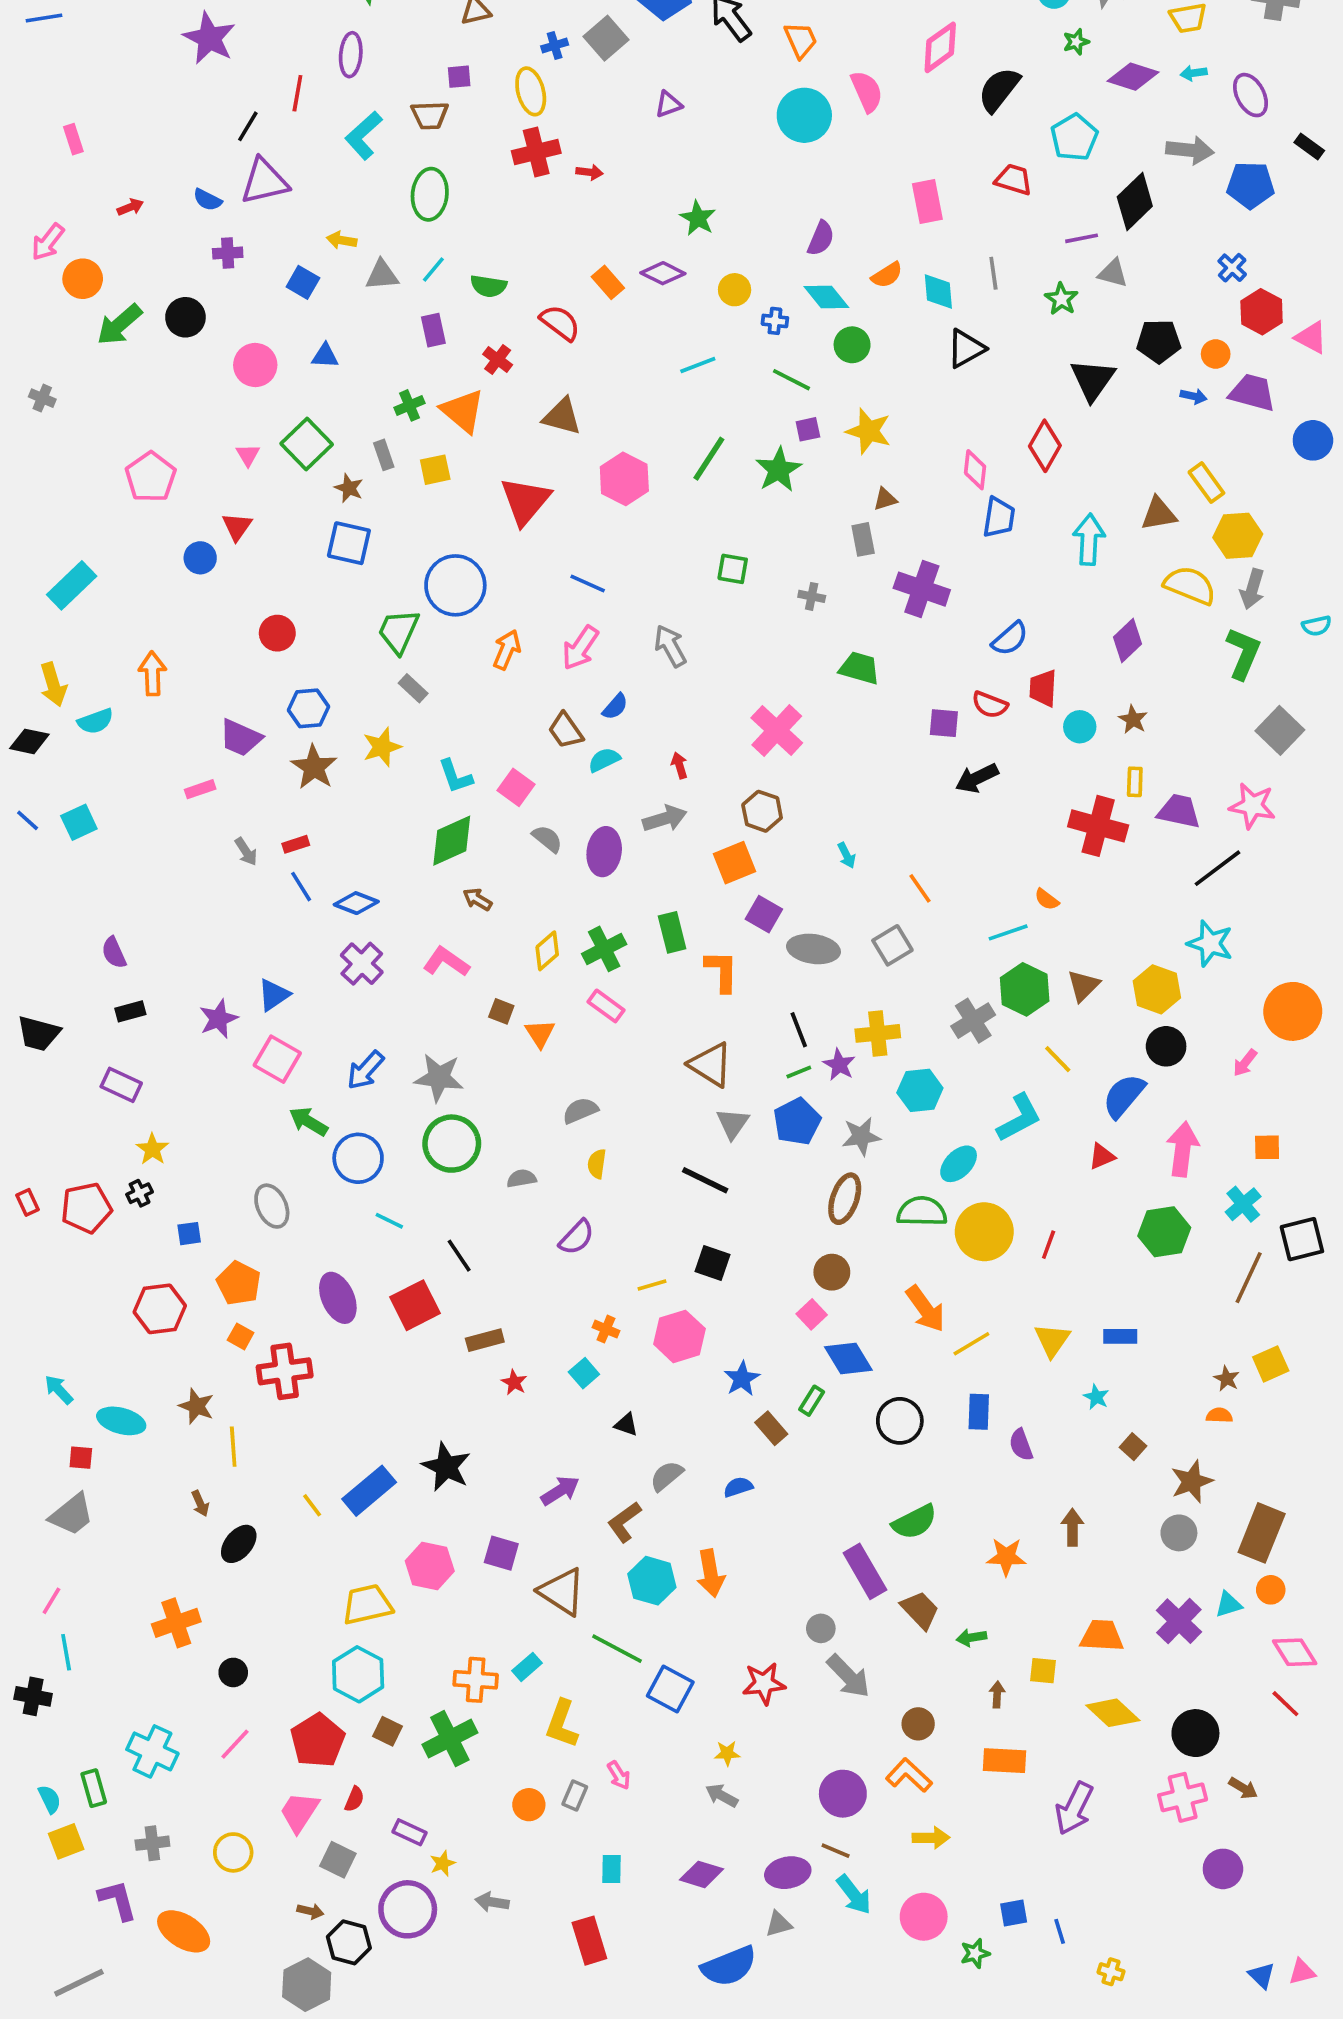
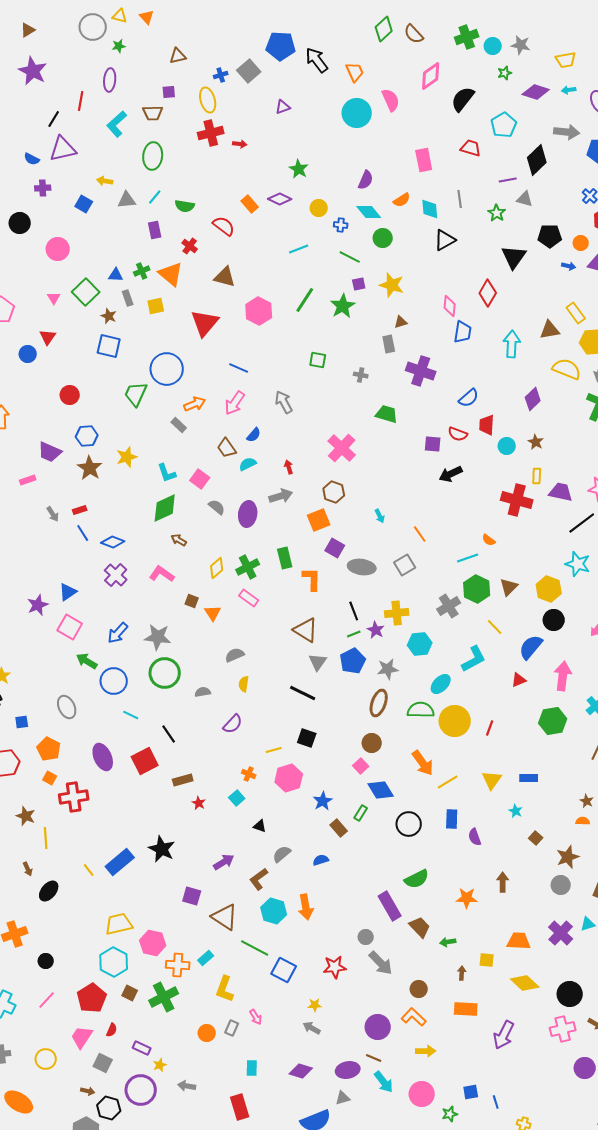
blue triangle: (325, 356) -> (116, 275), moved
orange arrow: (507, 650) -> (195, 404), turned 45
gray rectangle: (413, 688) -> (179, 425), moved
pink hexagon: (430, 1566) -> (153, 943), moved

